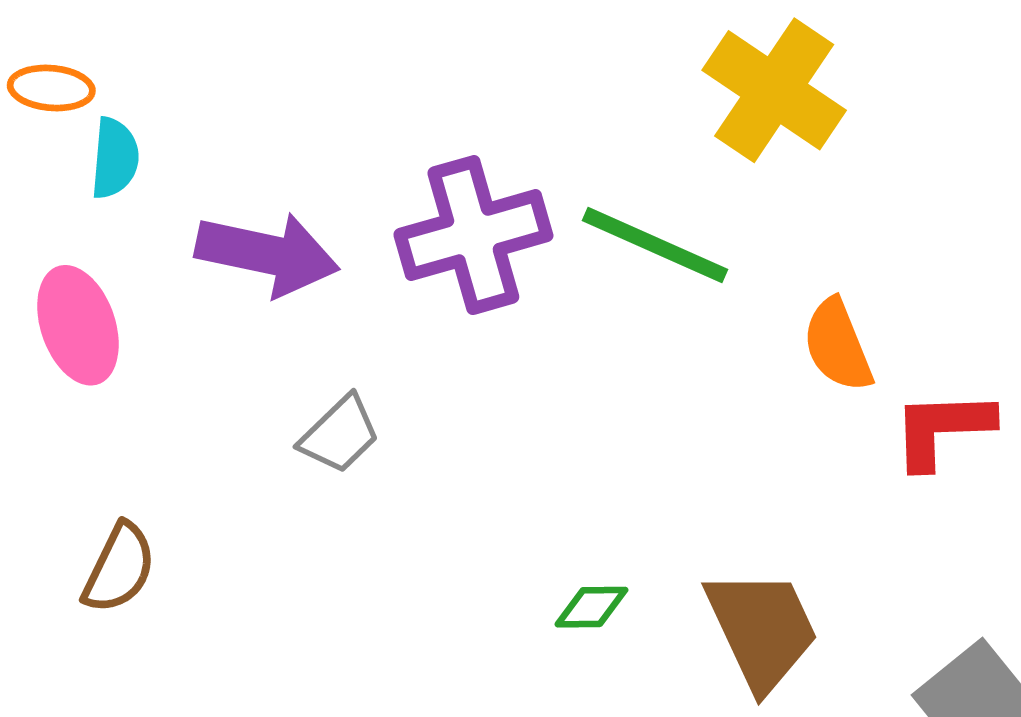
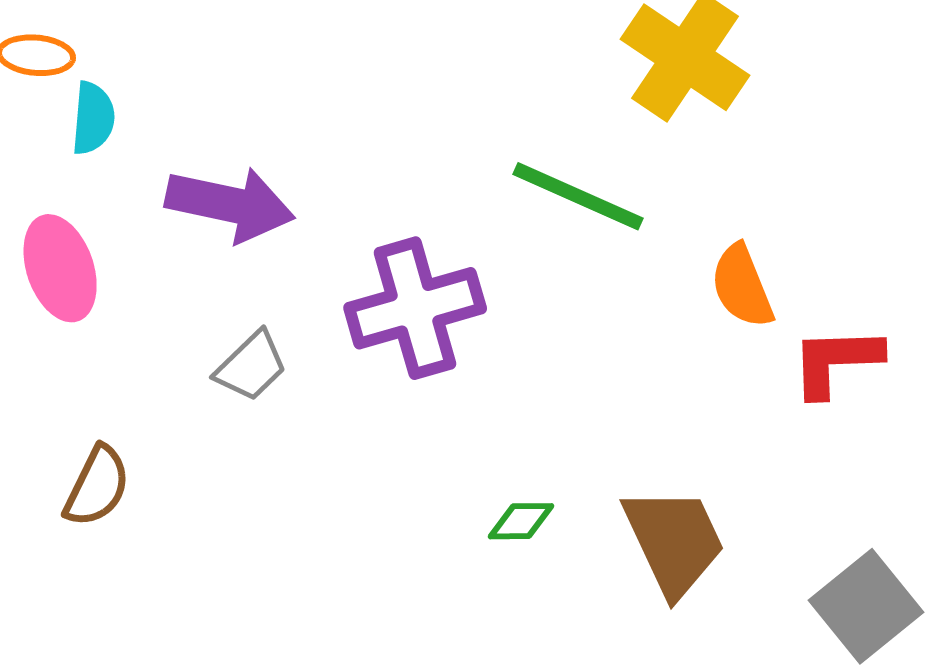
purple cross: (473, 235) -> (415, 308), moved
gray trapezoid: (340, 434) -> (251, 366), moved

